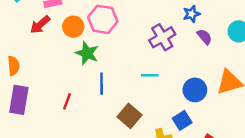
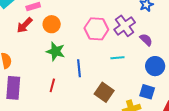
pink hexagon: (103, 19) -> (96, 29), moved
purple semicircle: (204, 37) -> (146, 40), moved
green star: (87, 53) -> (56, 51), moved
blue square: (182, 120) -> (147, 92), turned -35

